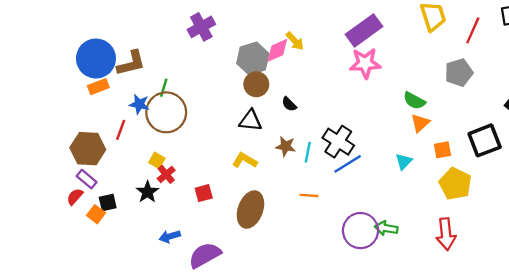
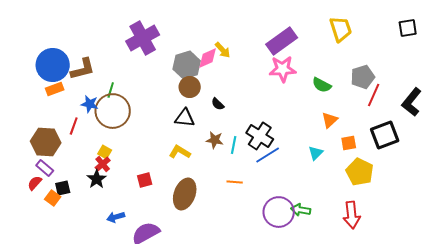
purple cross: (201, 27) -> (143, 38), size x1.4
red line: (473, 30) -> (374, 95), moved
green semicircle: (414, 101) -> (322, 85), moved
red cross: (166, 174) -> (103, 164), moved

